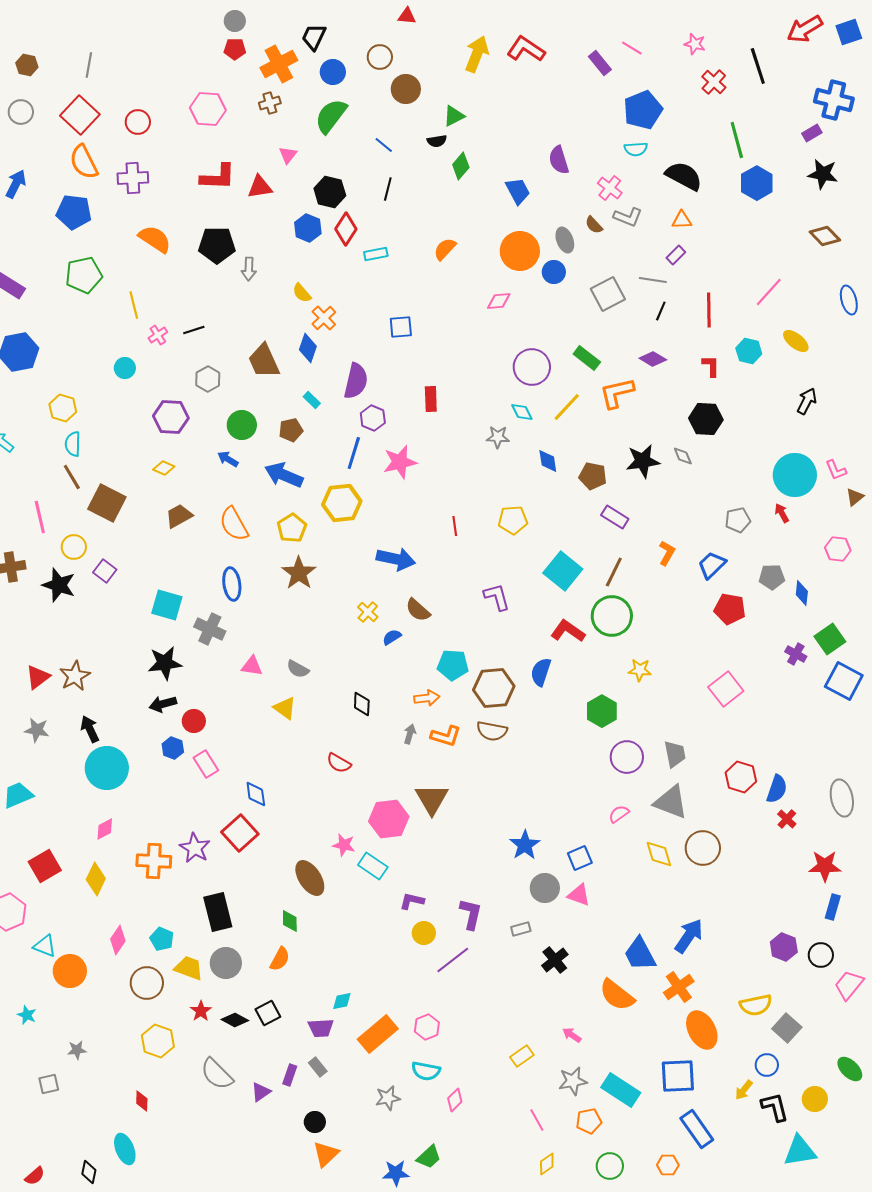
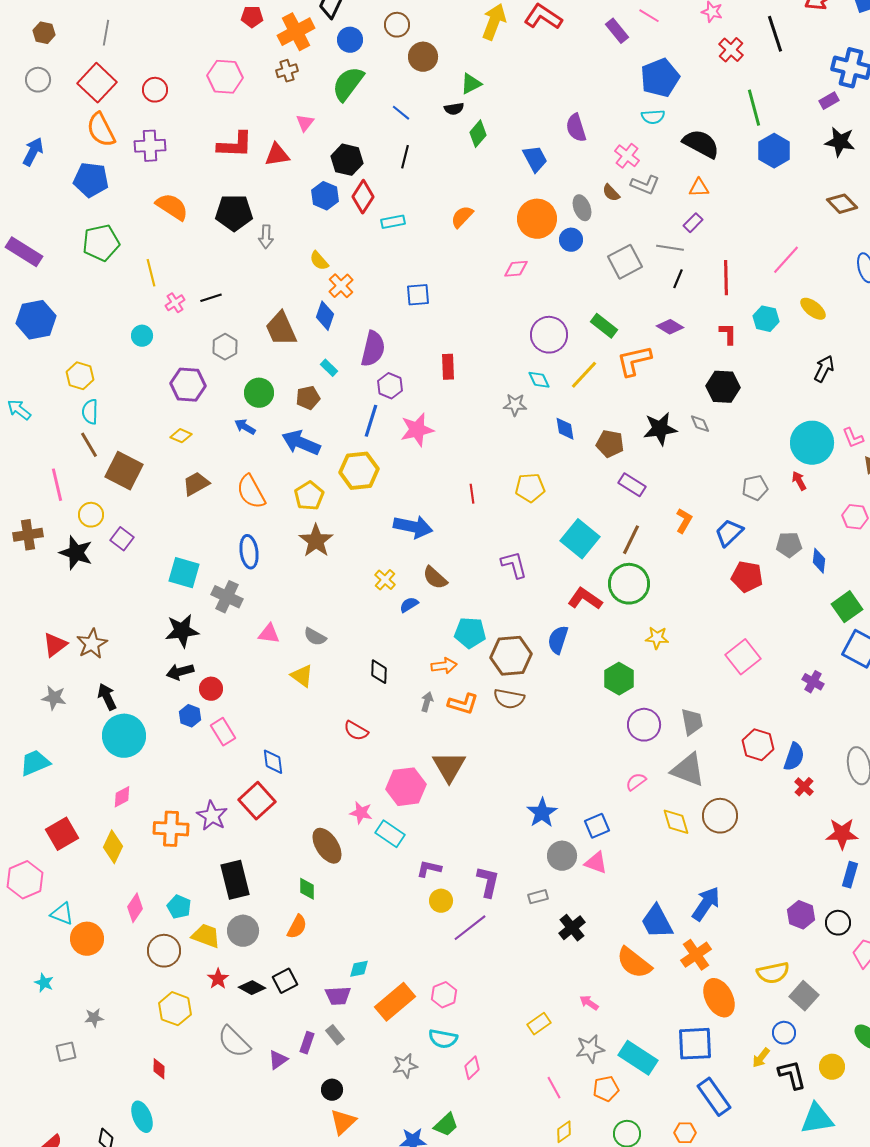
purple cross: (796, 654) -> (813, 682), moved

